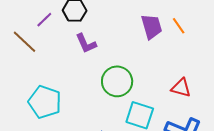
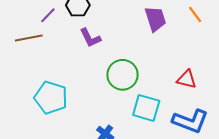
orange line: (179, 26) -> (195, 15), moved
brown line: (24, 42) -> (29, 38), turned -52

